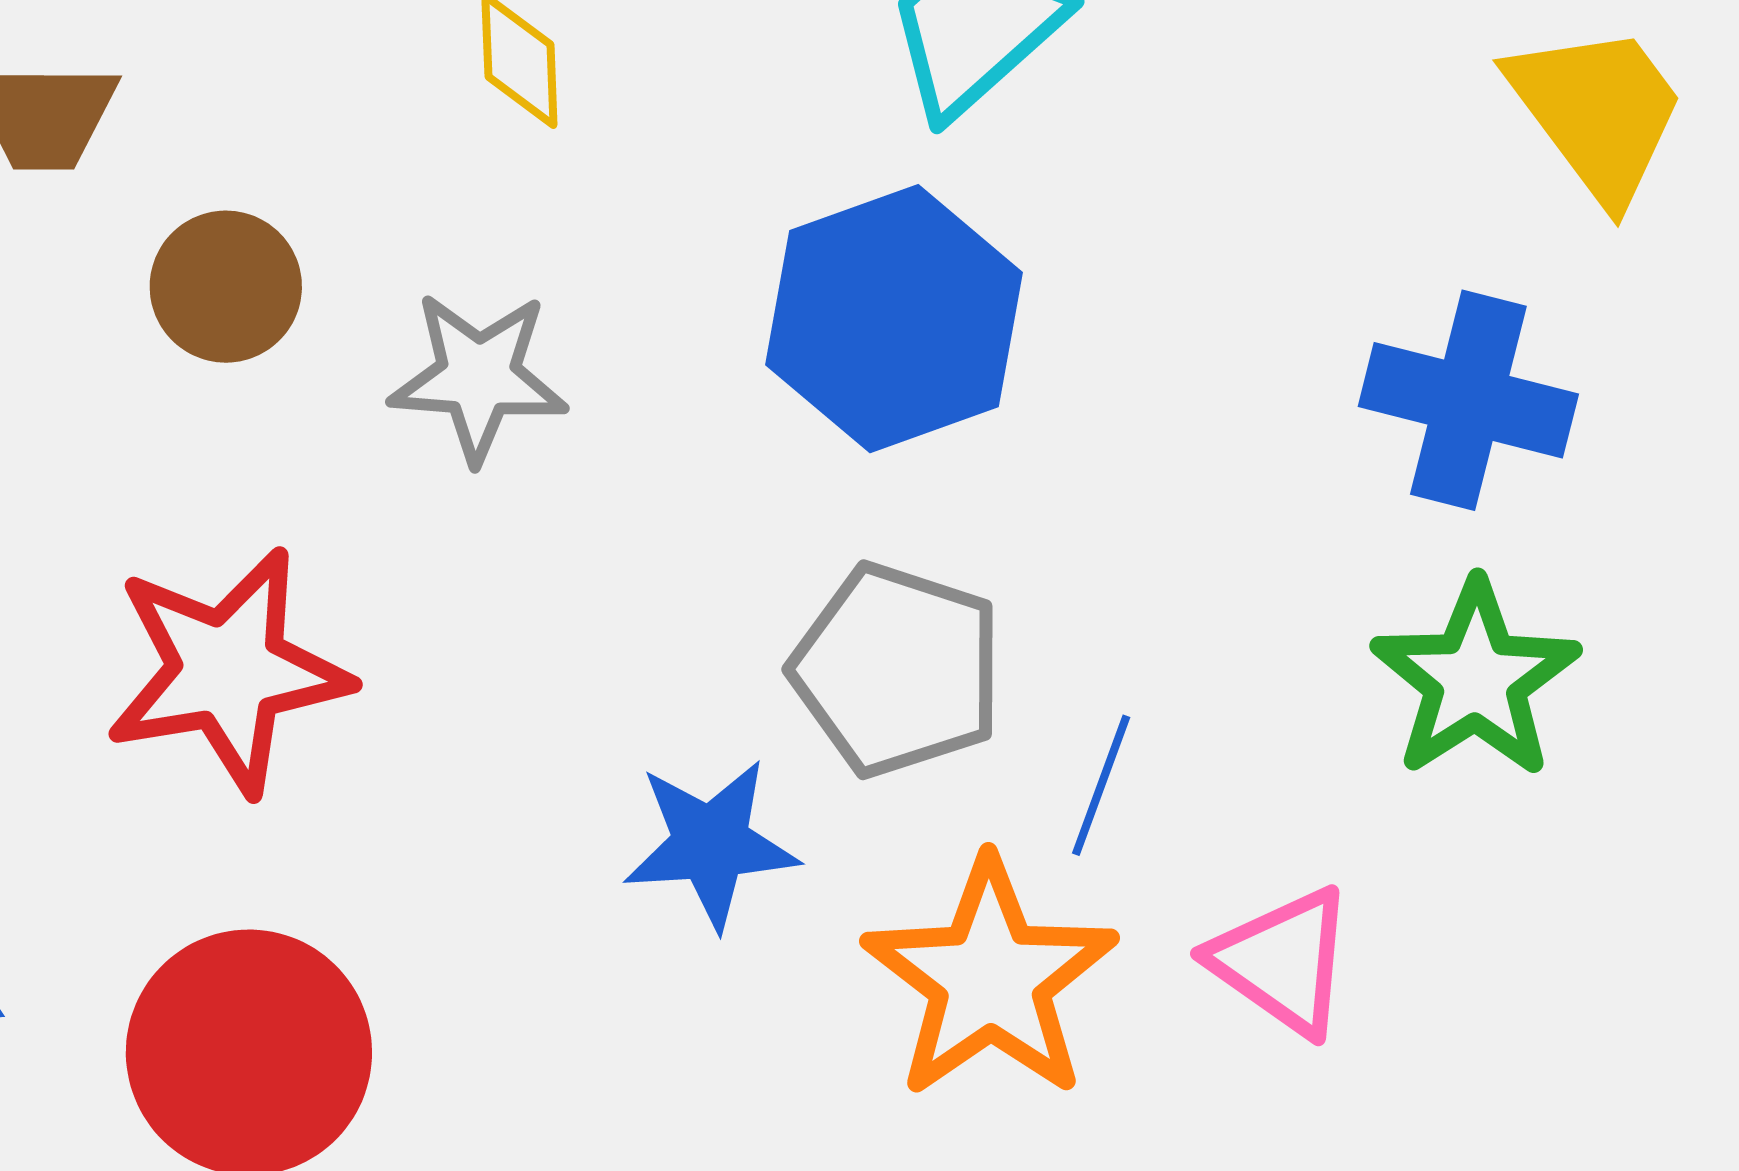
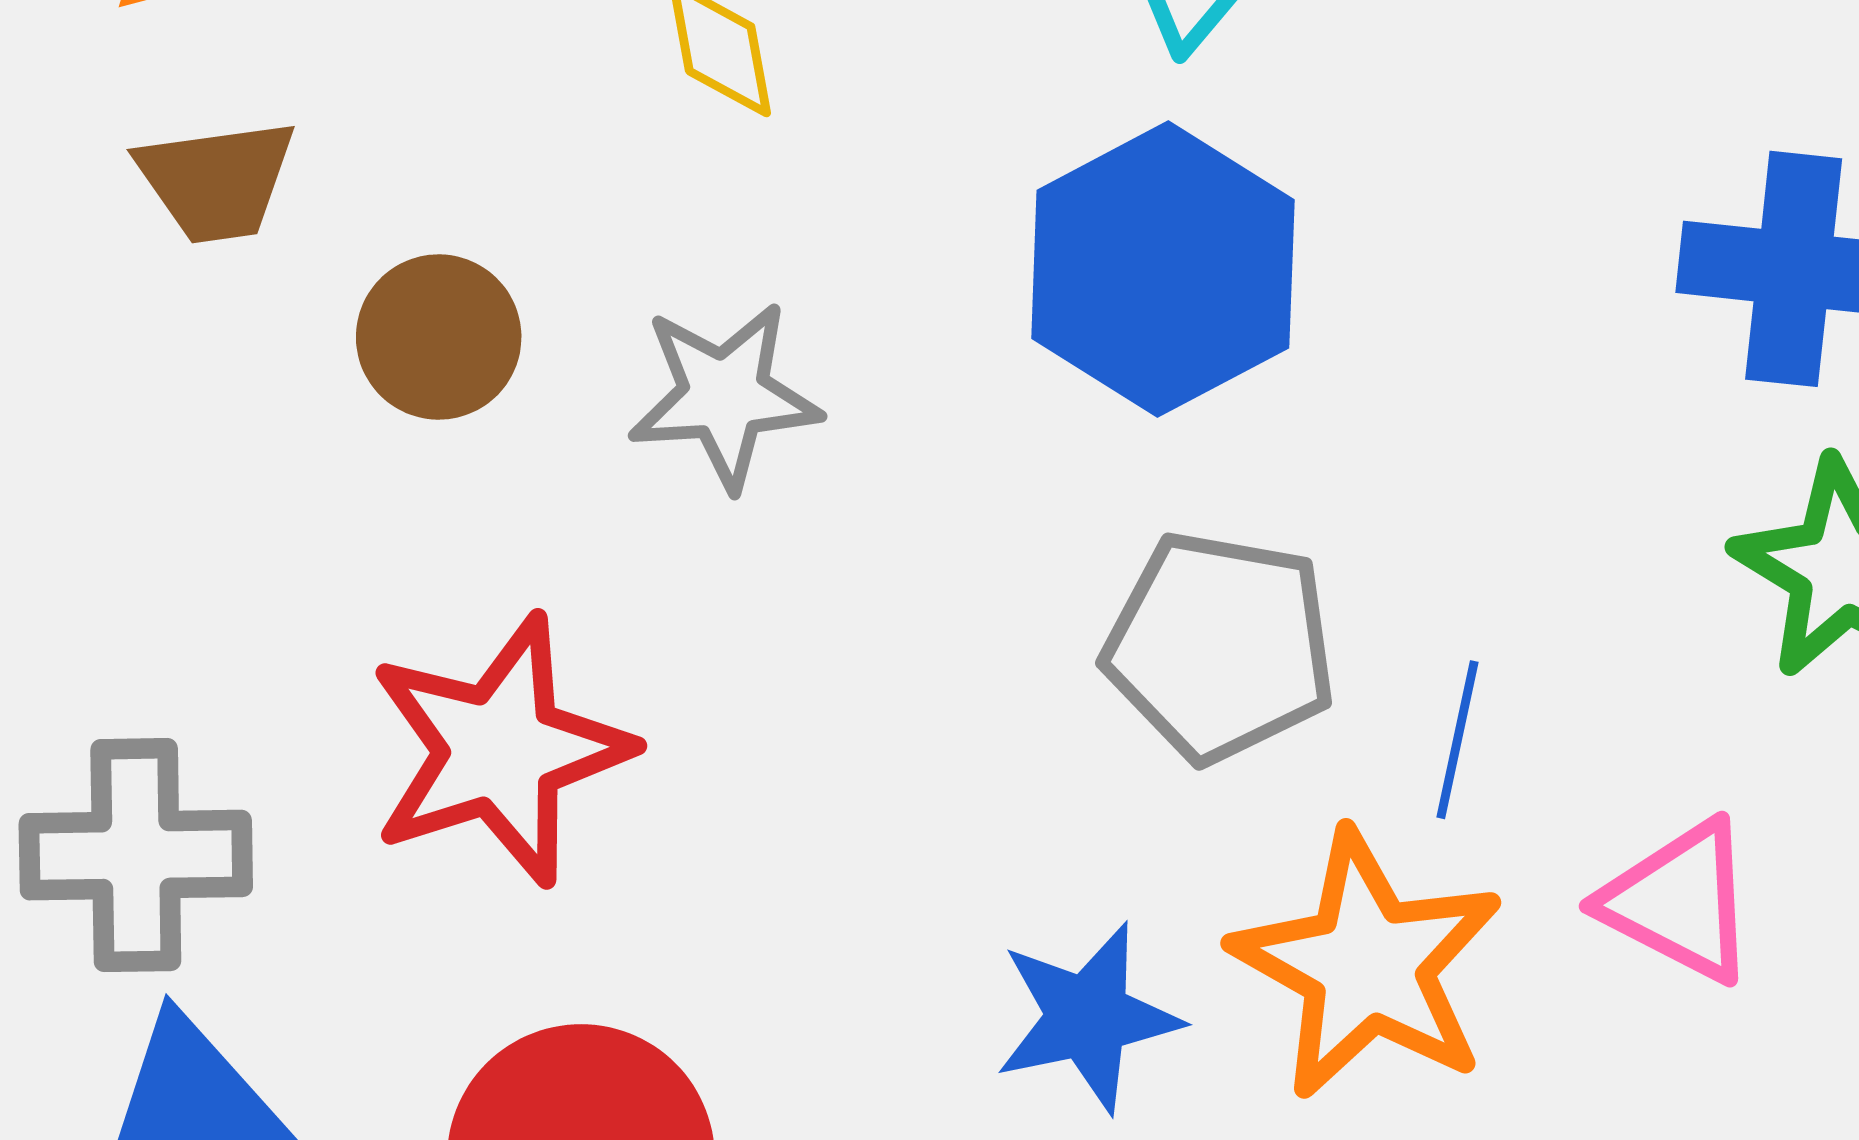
blue star: (711, 844) -> (1088, 1017), moved

